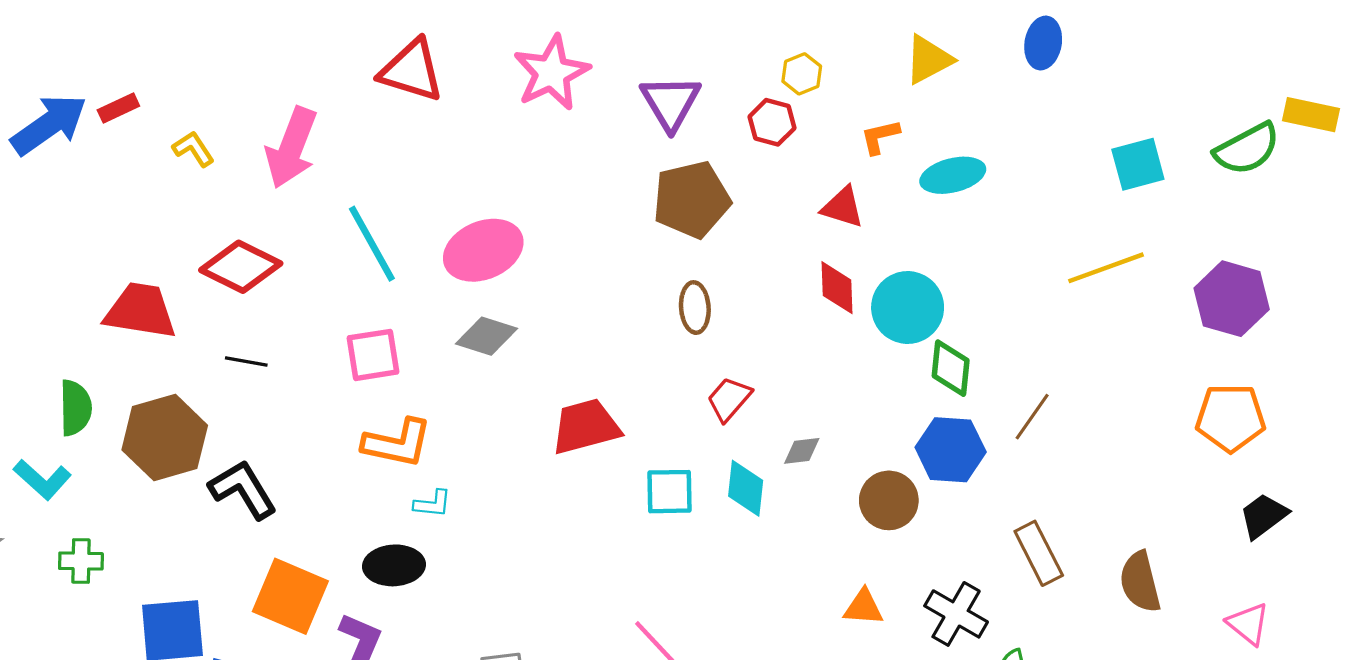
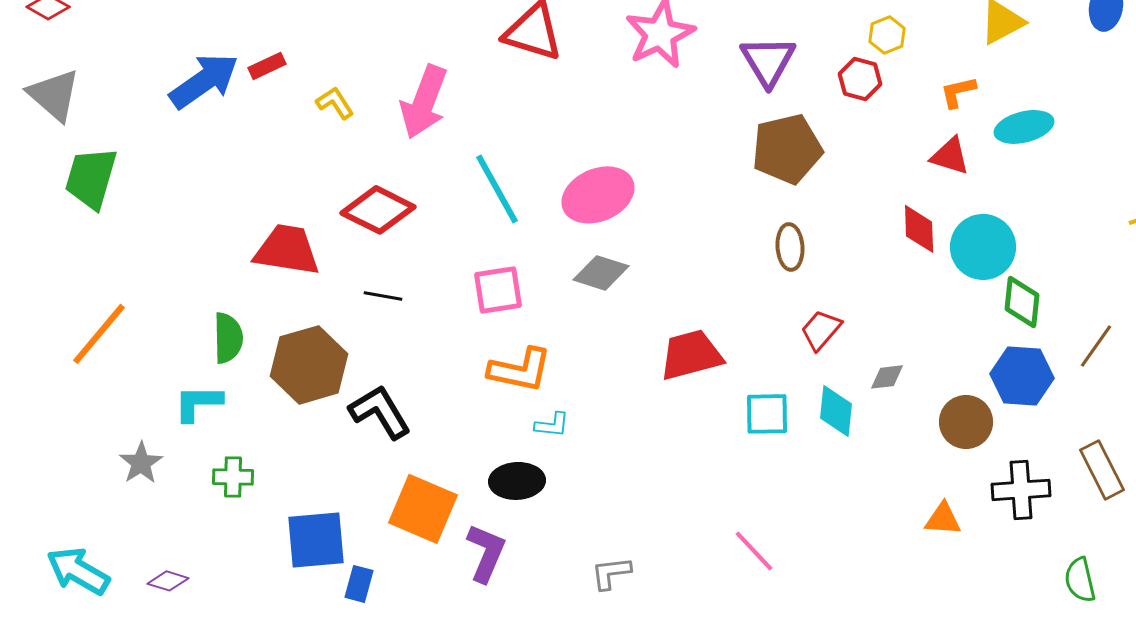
red triangle: (843, 207) -> (950, 156), moved
cyan L-shape: (42, 479) -> (198, 403), turned 138
black cross: (956, 614) -> (1021, 490), moved, turned -34

